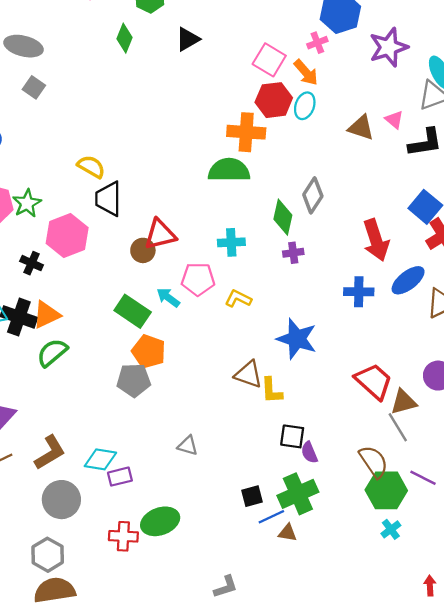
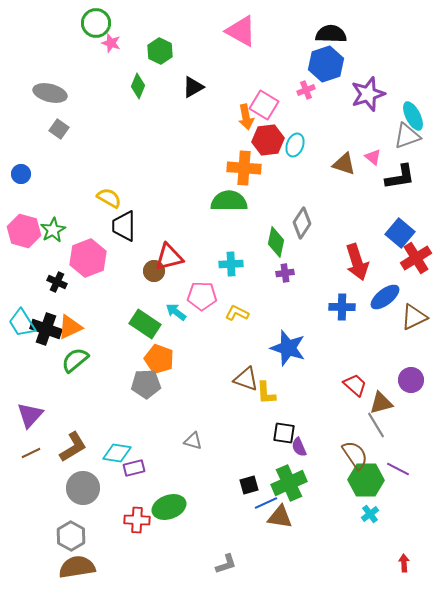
orange arrow: (306, 72) -> (246, 117), moved, turned 30
red trapezoid: (374, 381) -> (355, 385), size x0.7
brown triangle: (288, 533) -> (280, 517), size x1.5

